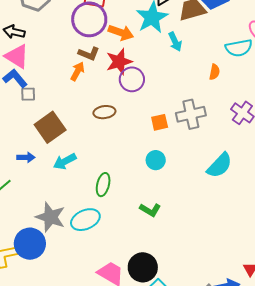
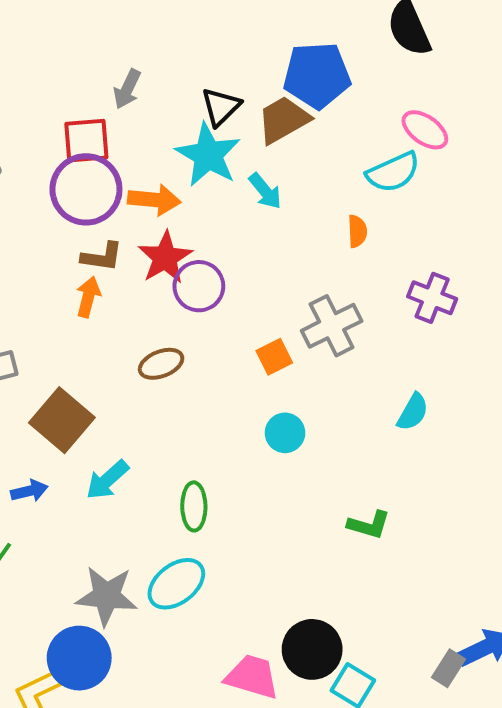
cyan semicircle: (220, 165) -> (413, 412), size x0.7
green L-shape: (150, 210) -> (369, 525), moved

